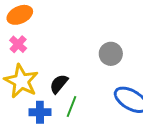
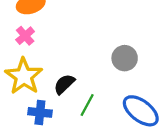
green line: (71, 107) -> (87, 105), moved

